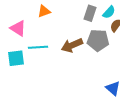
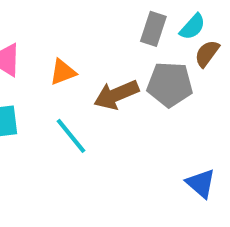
orange triangle: (44, 11) -> (63, 72), moved
cyan line: (38, 47) -> (71, 136), moved, turned 54

